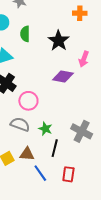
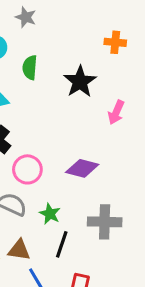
purple diamond: (63, 76) -> (82, 168), moved
gray cross: (82, 131) -> (105, 222), turned -30

